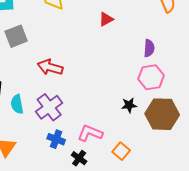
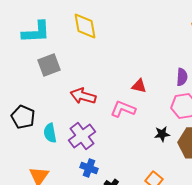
red triangle: (106, 19) -> (139, 86), moved, turned 42
pink L-shape: (90, 133) -> (123, 109), moved

